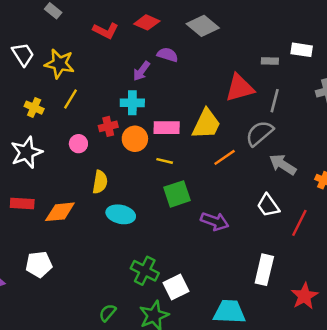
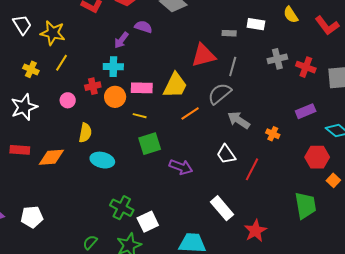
white pentagon: (39, 264) -> (32, 217), moved
white rectangle: (264, 270) -> (222, 208), turned -55

